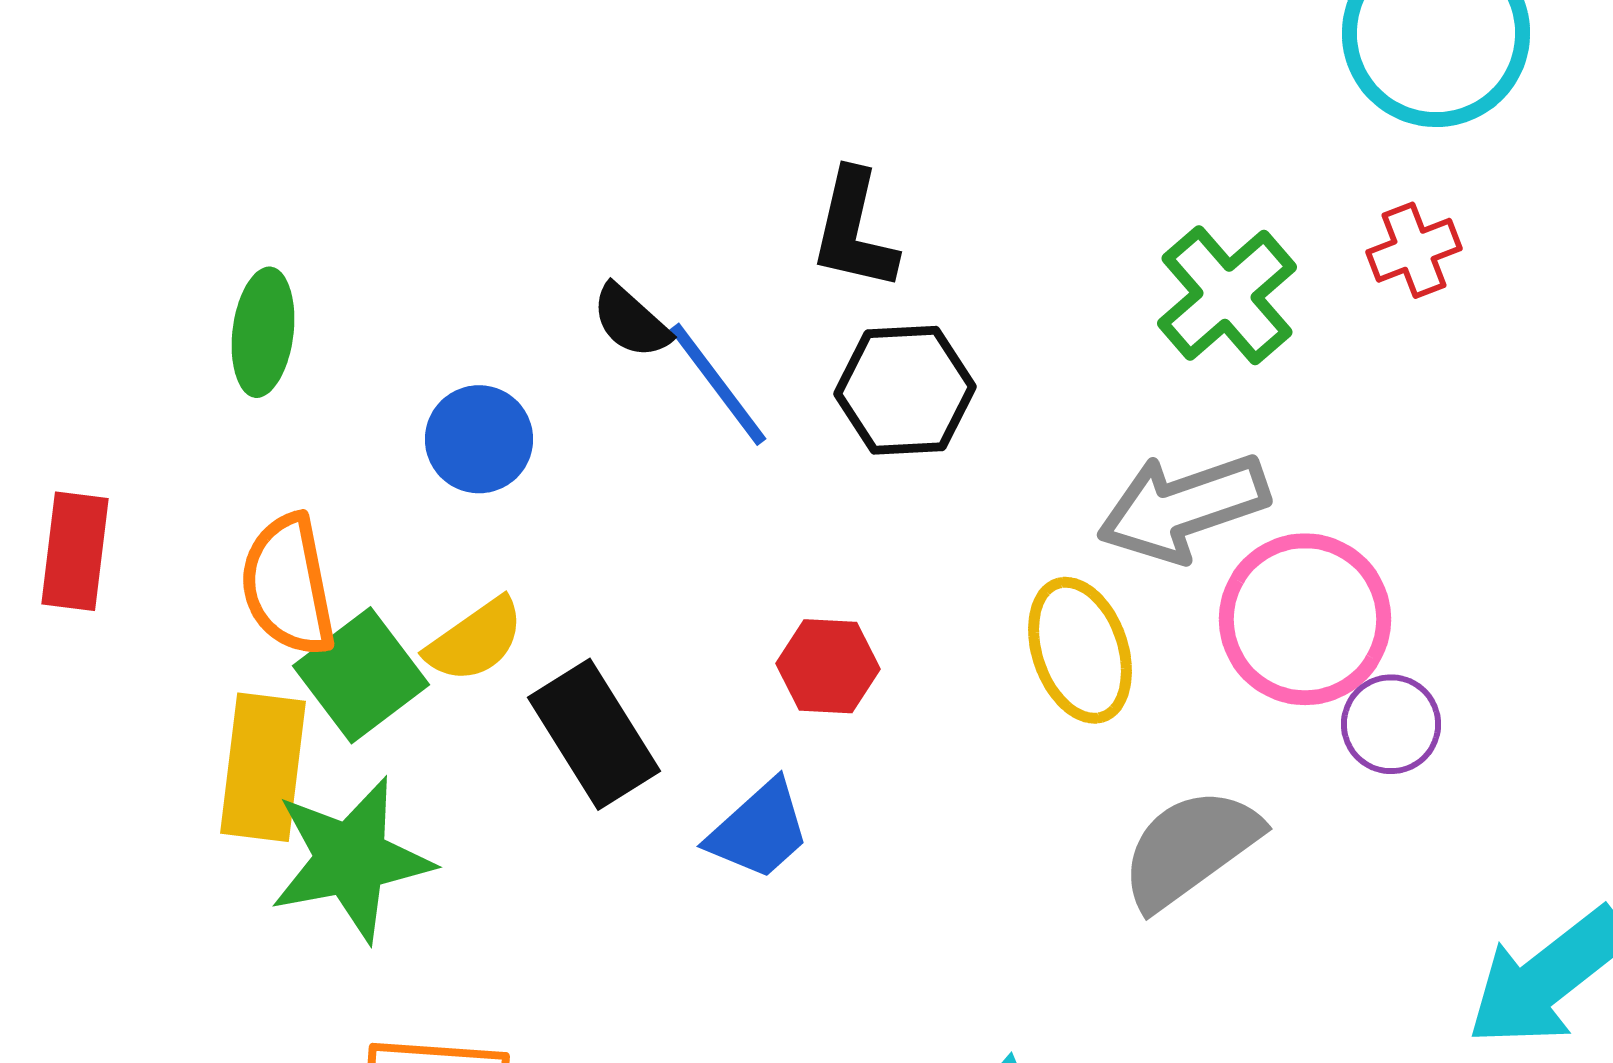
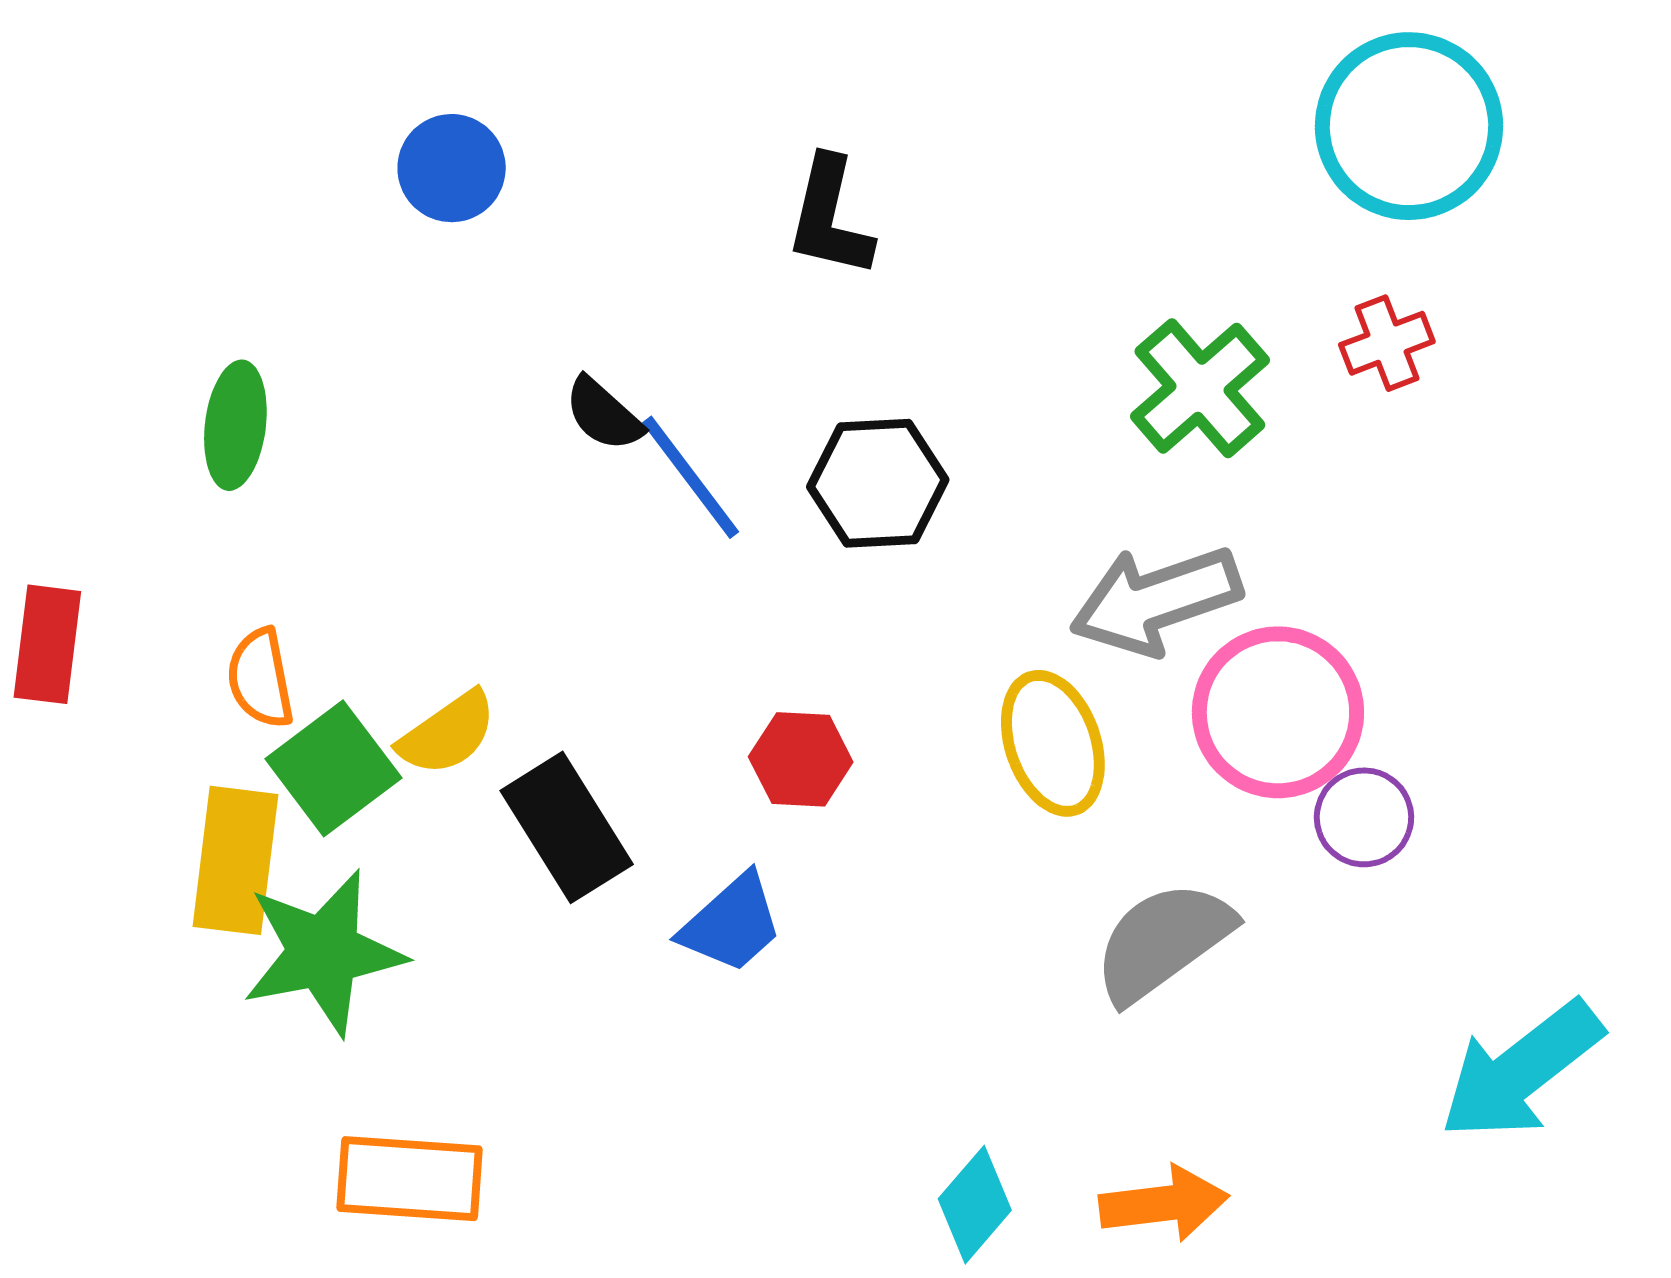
black L-shape: (854, 230) -> (830, 217), moved
blue circle: (479, 439) -> (452, 168), moved
orange semicircle: (288, 585) -> (260, 678), size x0.7

